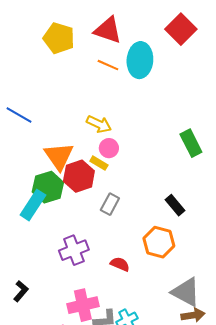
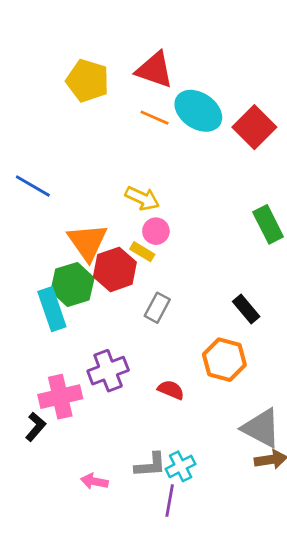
red square: (181, 29) -> (254, 127), moved
cyan ellipse: (140, 60) -> (198, 111), turned -60
cyan rectangle: (33, 205) -> (52, 309), turned -52
pink cross: (83, 305) -> (60, 397), moved

